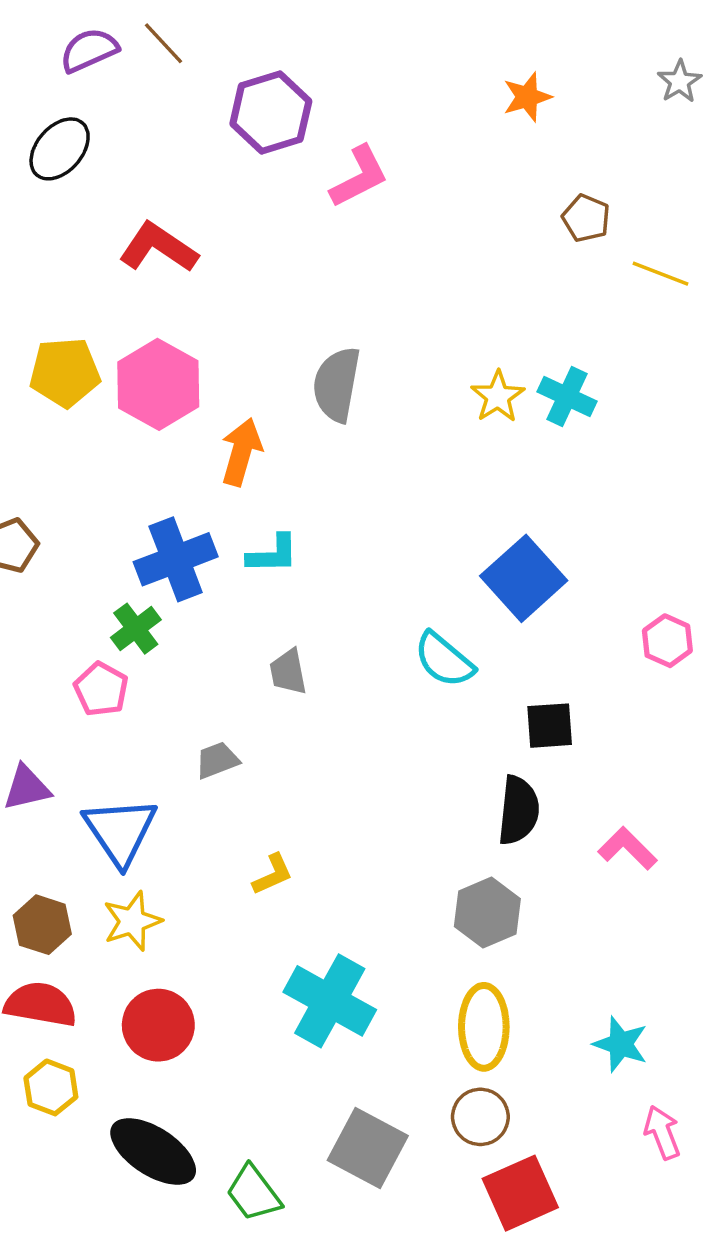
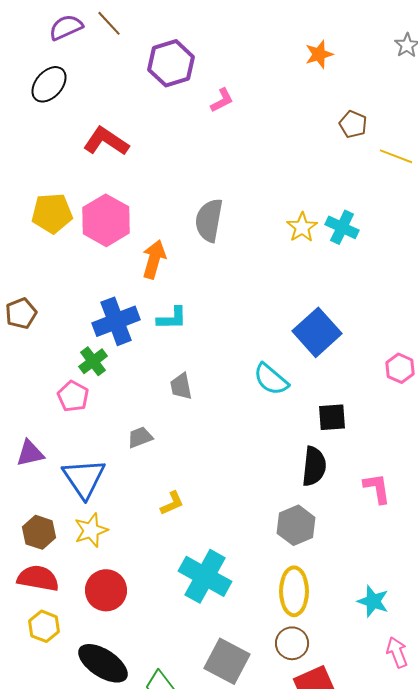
pink L-shape: (359, 177) -> (222, 100), size x0.7
pink L-shape: (628, 848) -> (377, 488), turned 36

